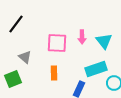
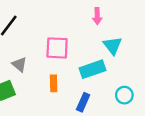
pink arrow: (82, 37) -> (97, 16), moved
cyan rectangle: (96, 69) -> (92, 69), moved

